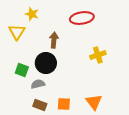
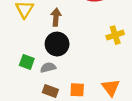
brown arrow: (54, 40) -> (56, 17), moved
green square: (22, 70) -> (27, 62), moved

